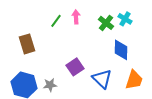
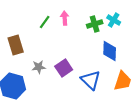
green cross: (106, 23) -> (95, 24), turned 35
gray star: (50, 85) -> (39, 67), moved

